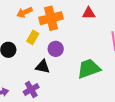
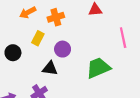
orange cross: (51, 18) -> (56, 17), size x0.7

